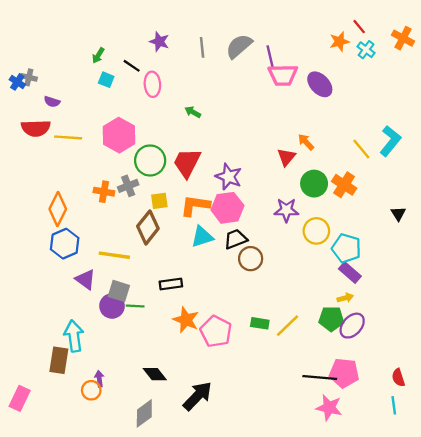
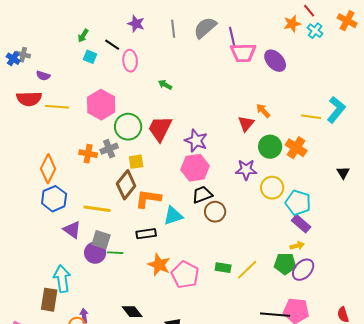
yellow line: (361, 149) -> (311, 117), turned -42
orange L-shape: (195, 206) -> (148, 199), moved
cyan triangle: (202, 237) -> (173, 216), moved

